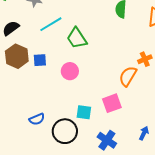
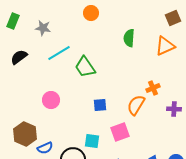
brown hexagon: (17, 56) -> (25, 134), moved
blue square: (40, 60) -> (100, 105), moved
pink circle: (70, 71) -> (51, 100), moved

